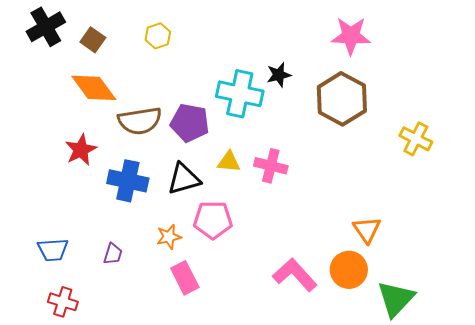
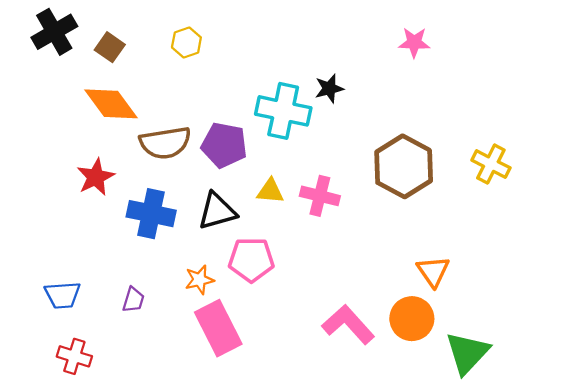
pink star: (351, 36) -> (414, 42), size x0.7
brown hexagon: (342, 99) -> (404, 166), moved
pink rectangle: (185, 278) -> (218, 328), size x1.4

